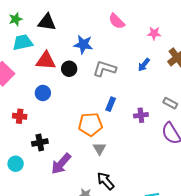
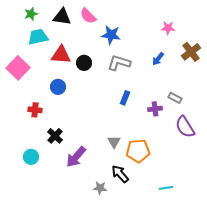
pink semicircle: (117, 21) -> (88, 16), moved
blue star: (83, 44) -> (111, 35), moved
gray rectangle: (170, 103) -> (175, 98), moved
orange pentagon: (90, 124) -> (138, 151), moved
black cross: (40, 143) -> (55, 136), turned -35

